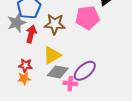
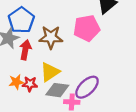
red star: (25, 65) -> (30, 84), moved
orange star: (24, 78) -> (16, 82), moved

